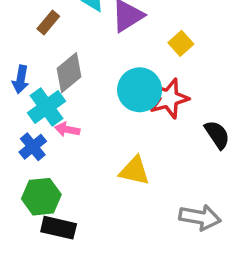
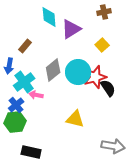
brown rectangle: (48, 23) -> (25, 46), moved
gray diamond: (69, 73) -> (53, 70), moved
black semicircle: (217, 135) -> (108, 88), moved
green hexagon: (41, 197) -> (15, 122), moved

